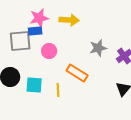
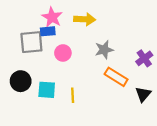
pink star: (39, 18) -> (52, 17), turned -30
gray star: (98, 48) -> (104, 50), moved
orange rectangle: (77, 73) -> (116, 77), moved

